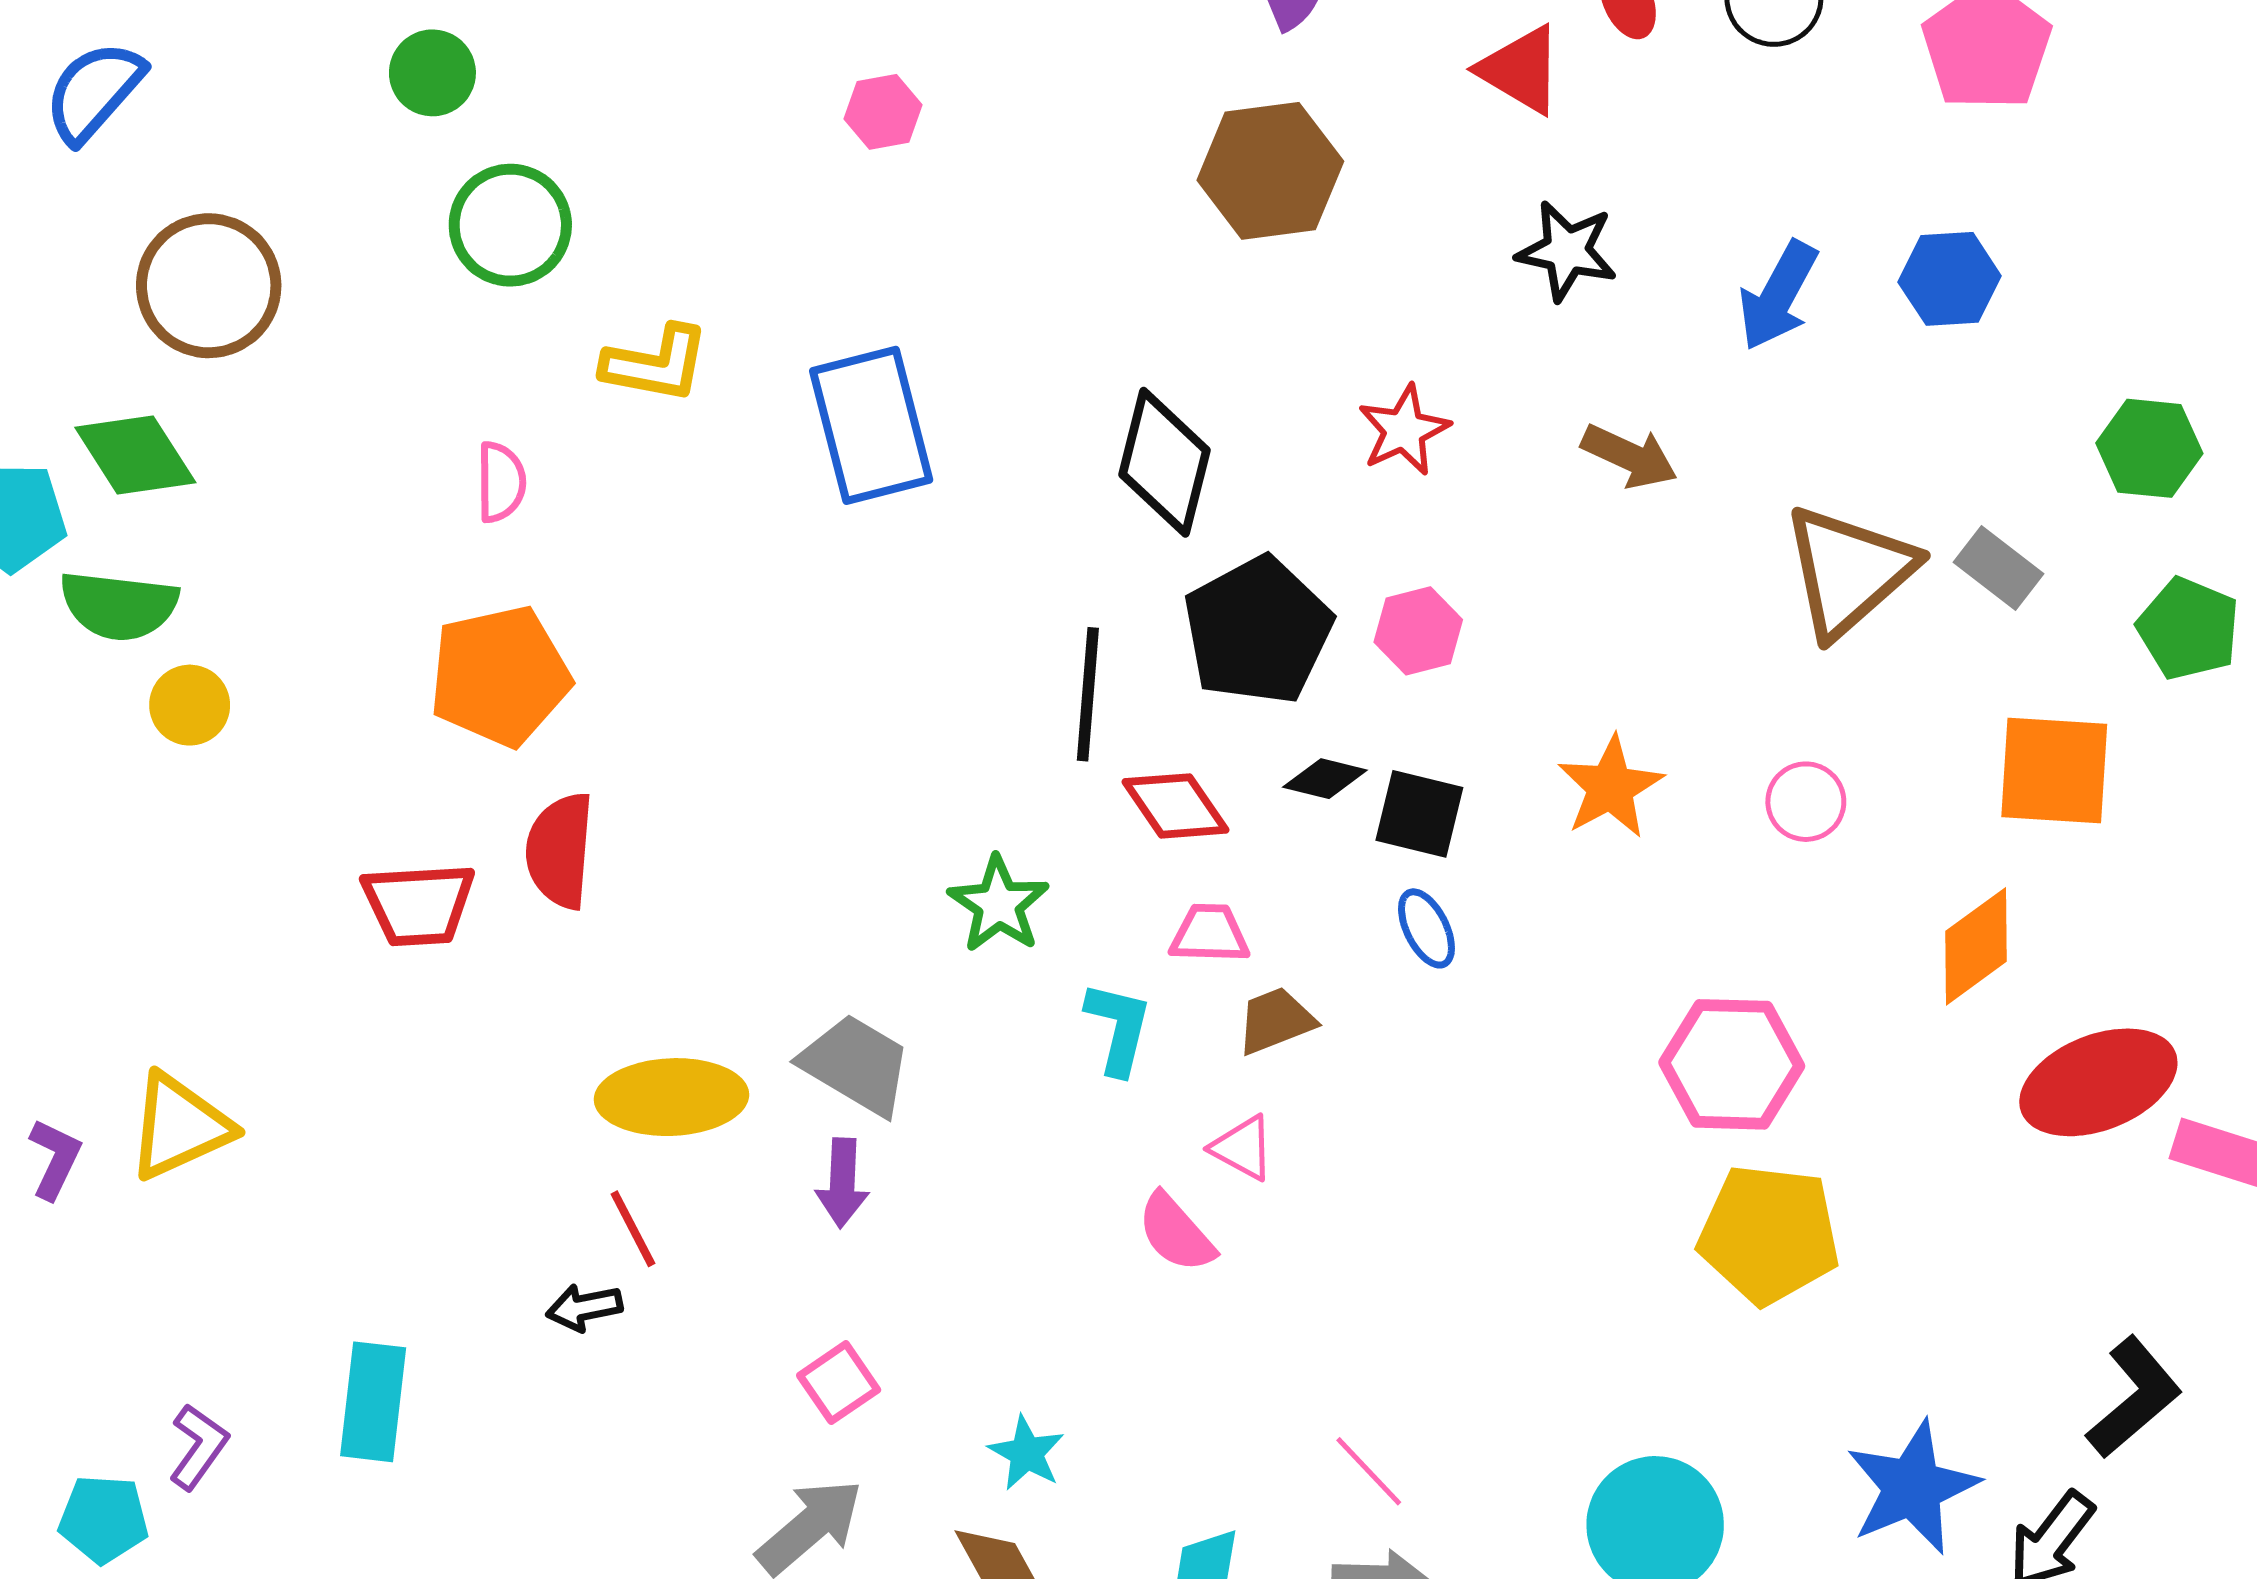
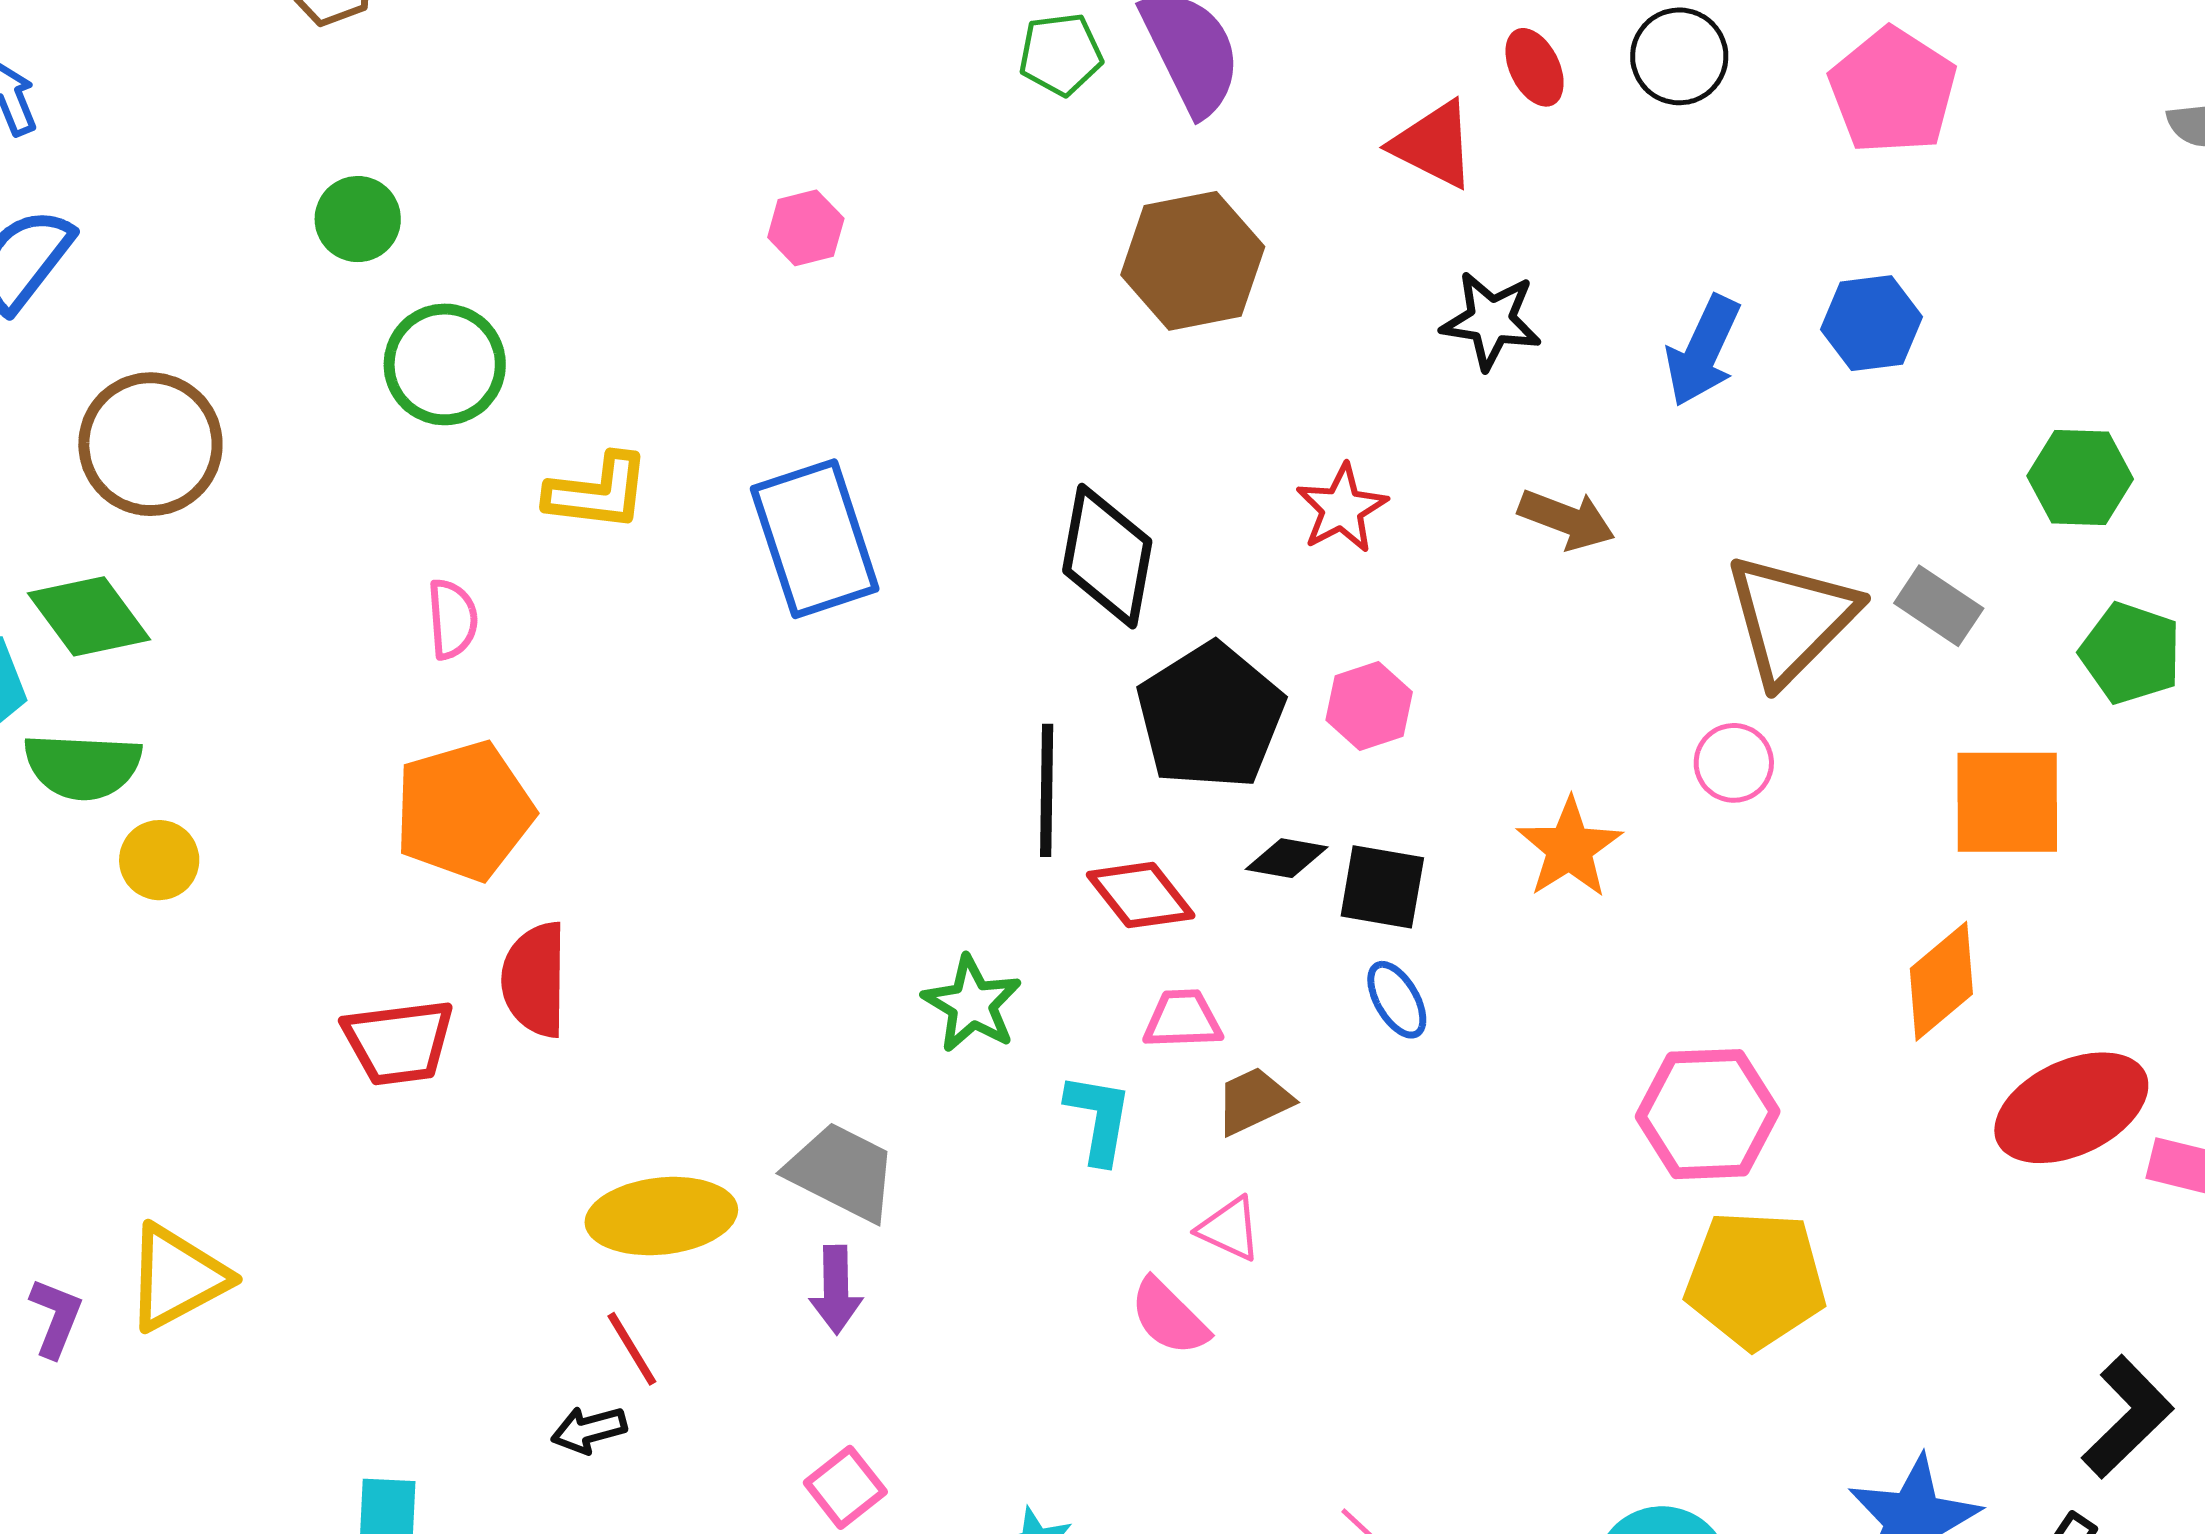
pink circle: (1806, 802) -> (1734, 763), moved

